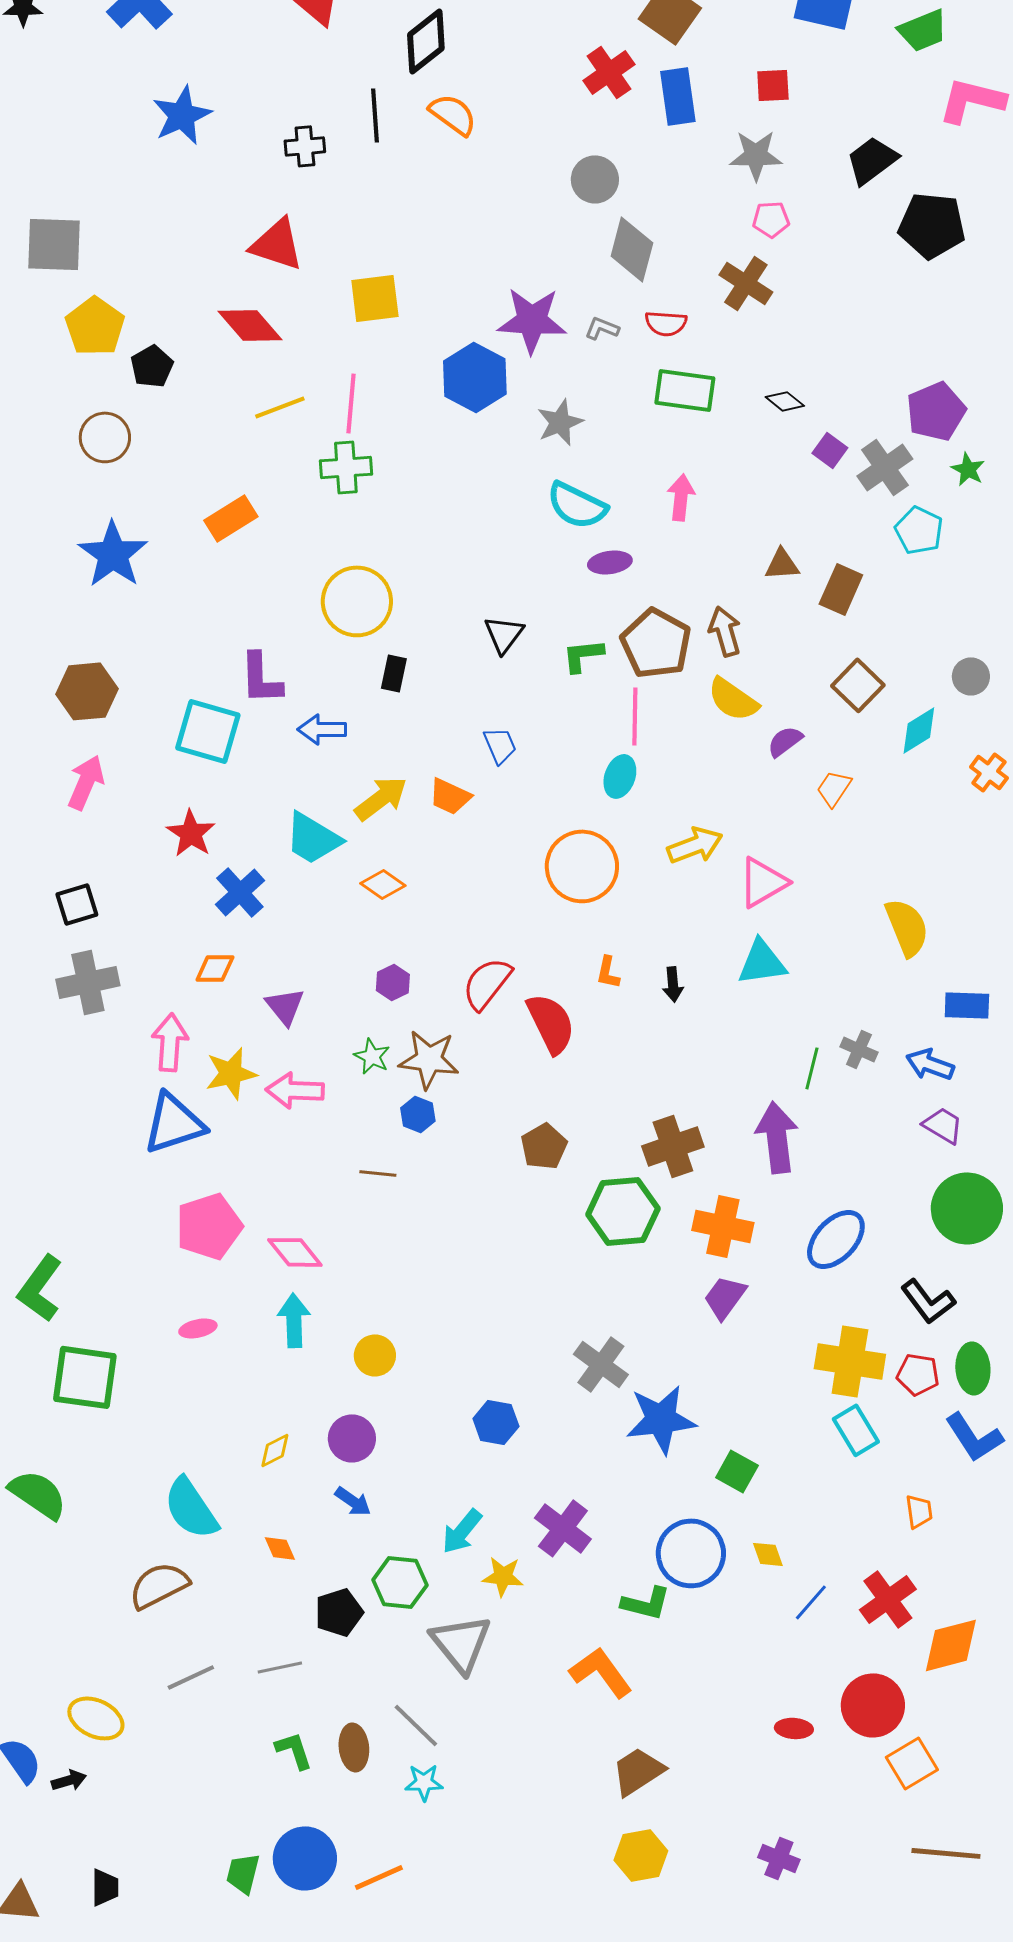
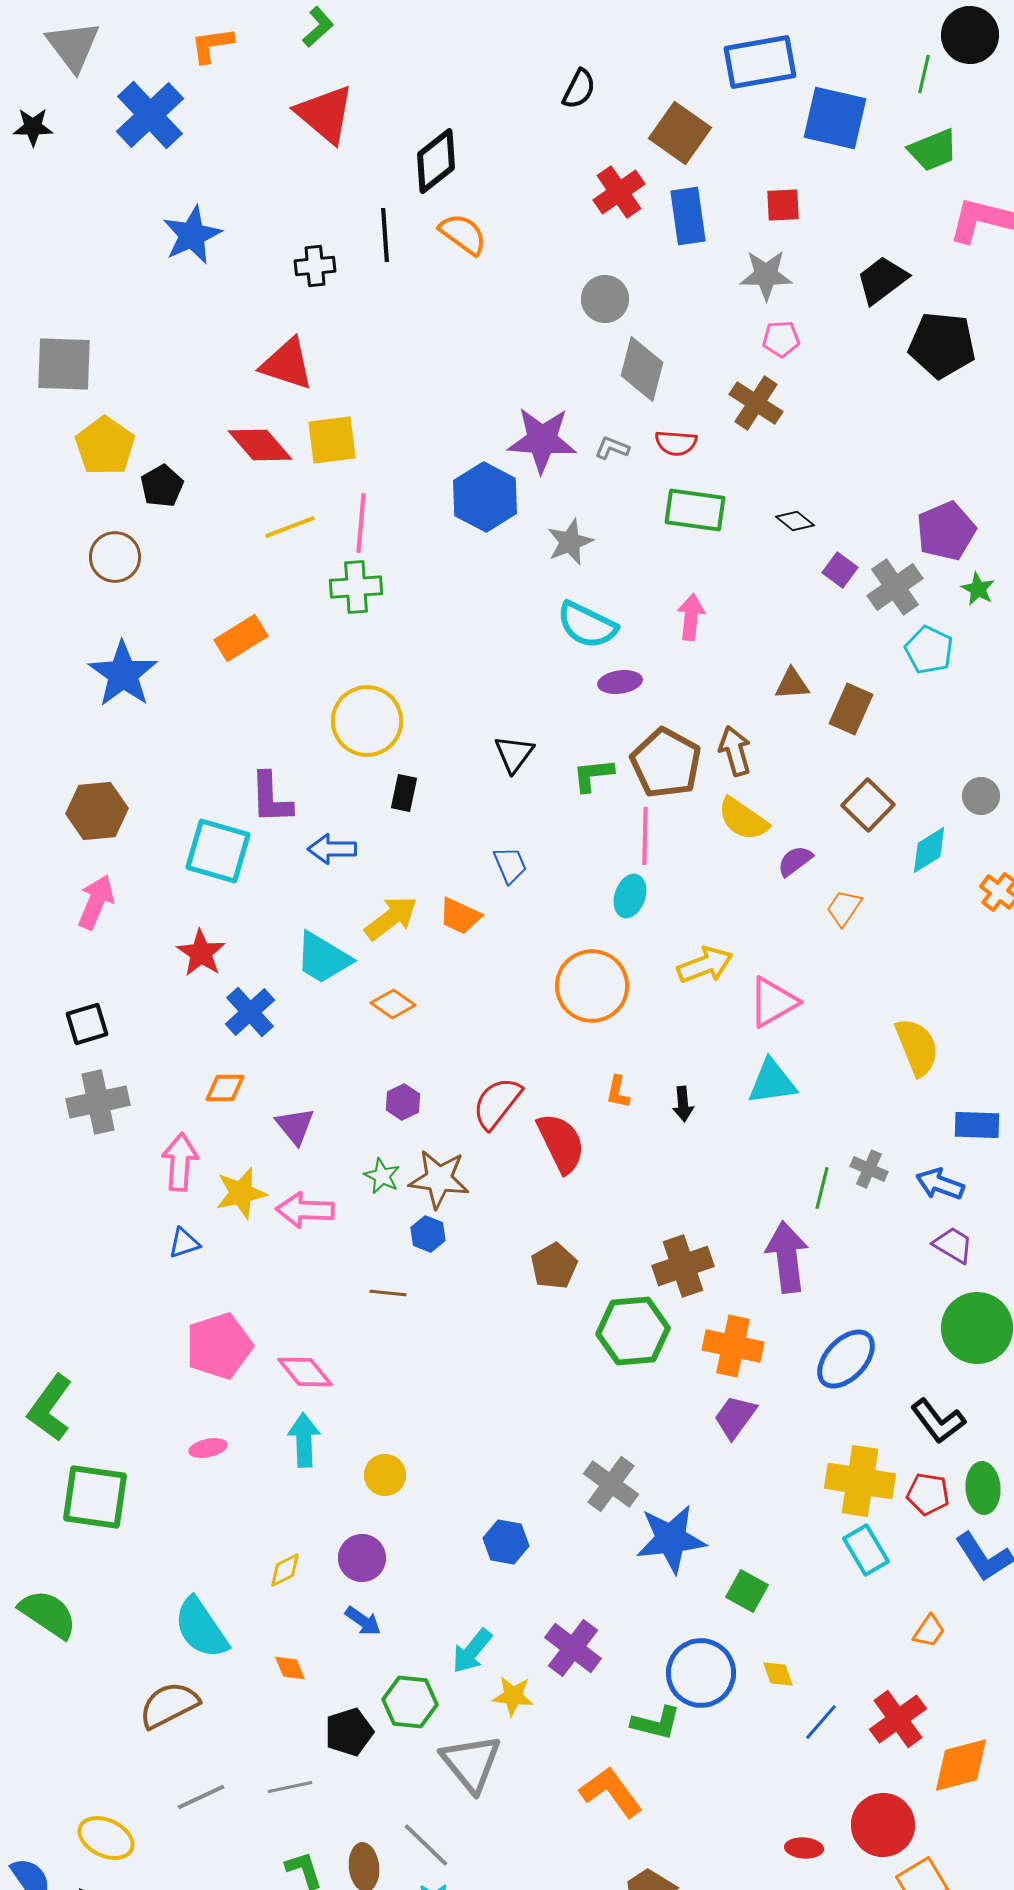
yellow square: (375, 298) -> (332, 440), moved
blue triangle: (174, 1123) -> (184, 1243), size x0.5
orange trapezoid: (919, 1511) -> (929, 1631), turned 42

